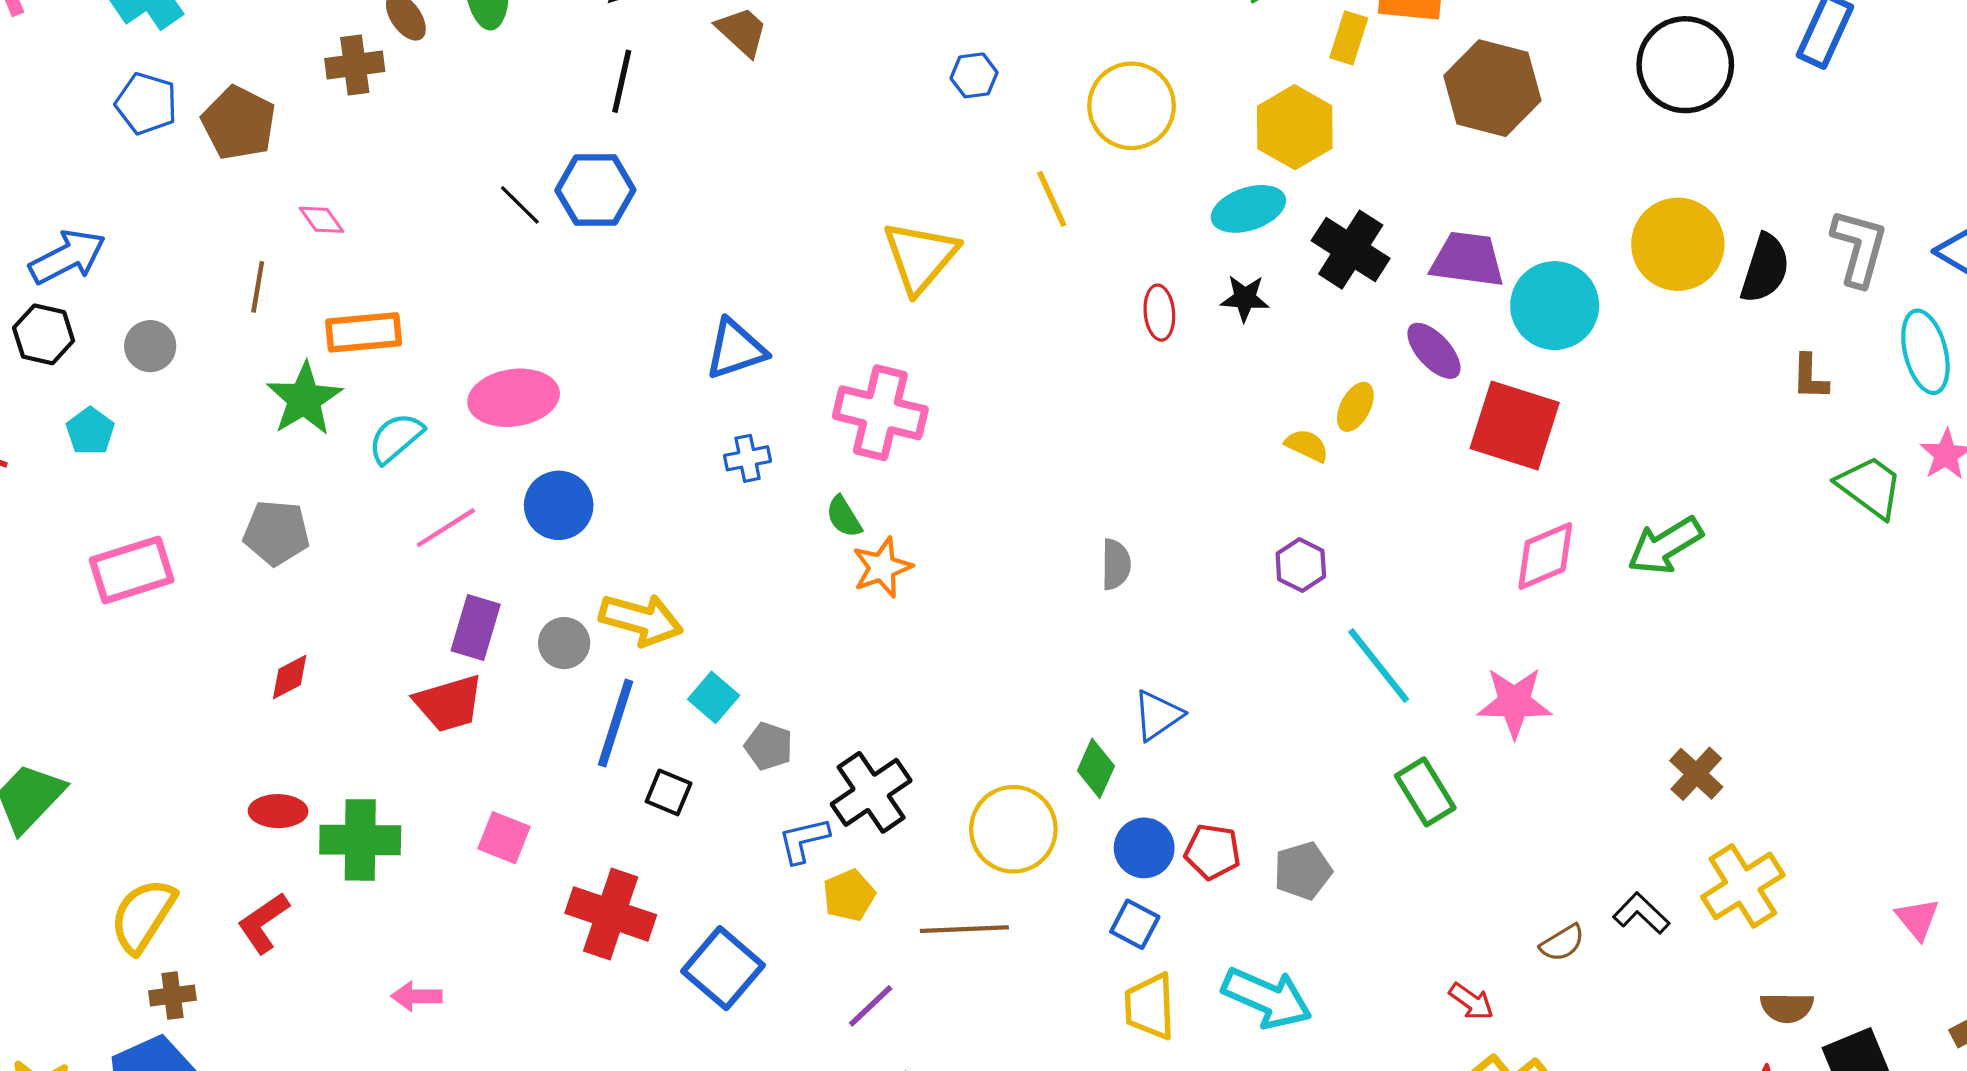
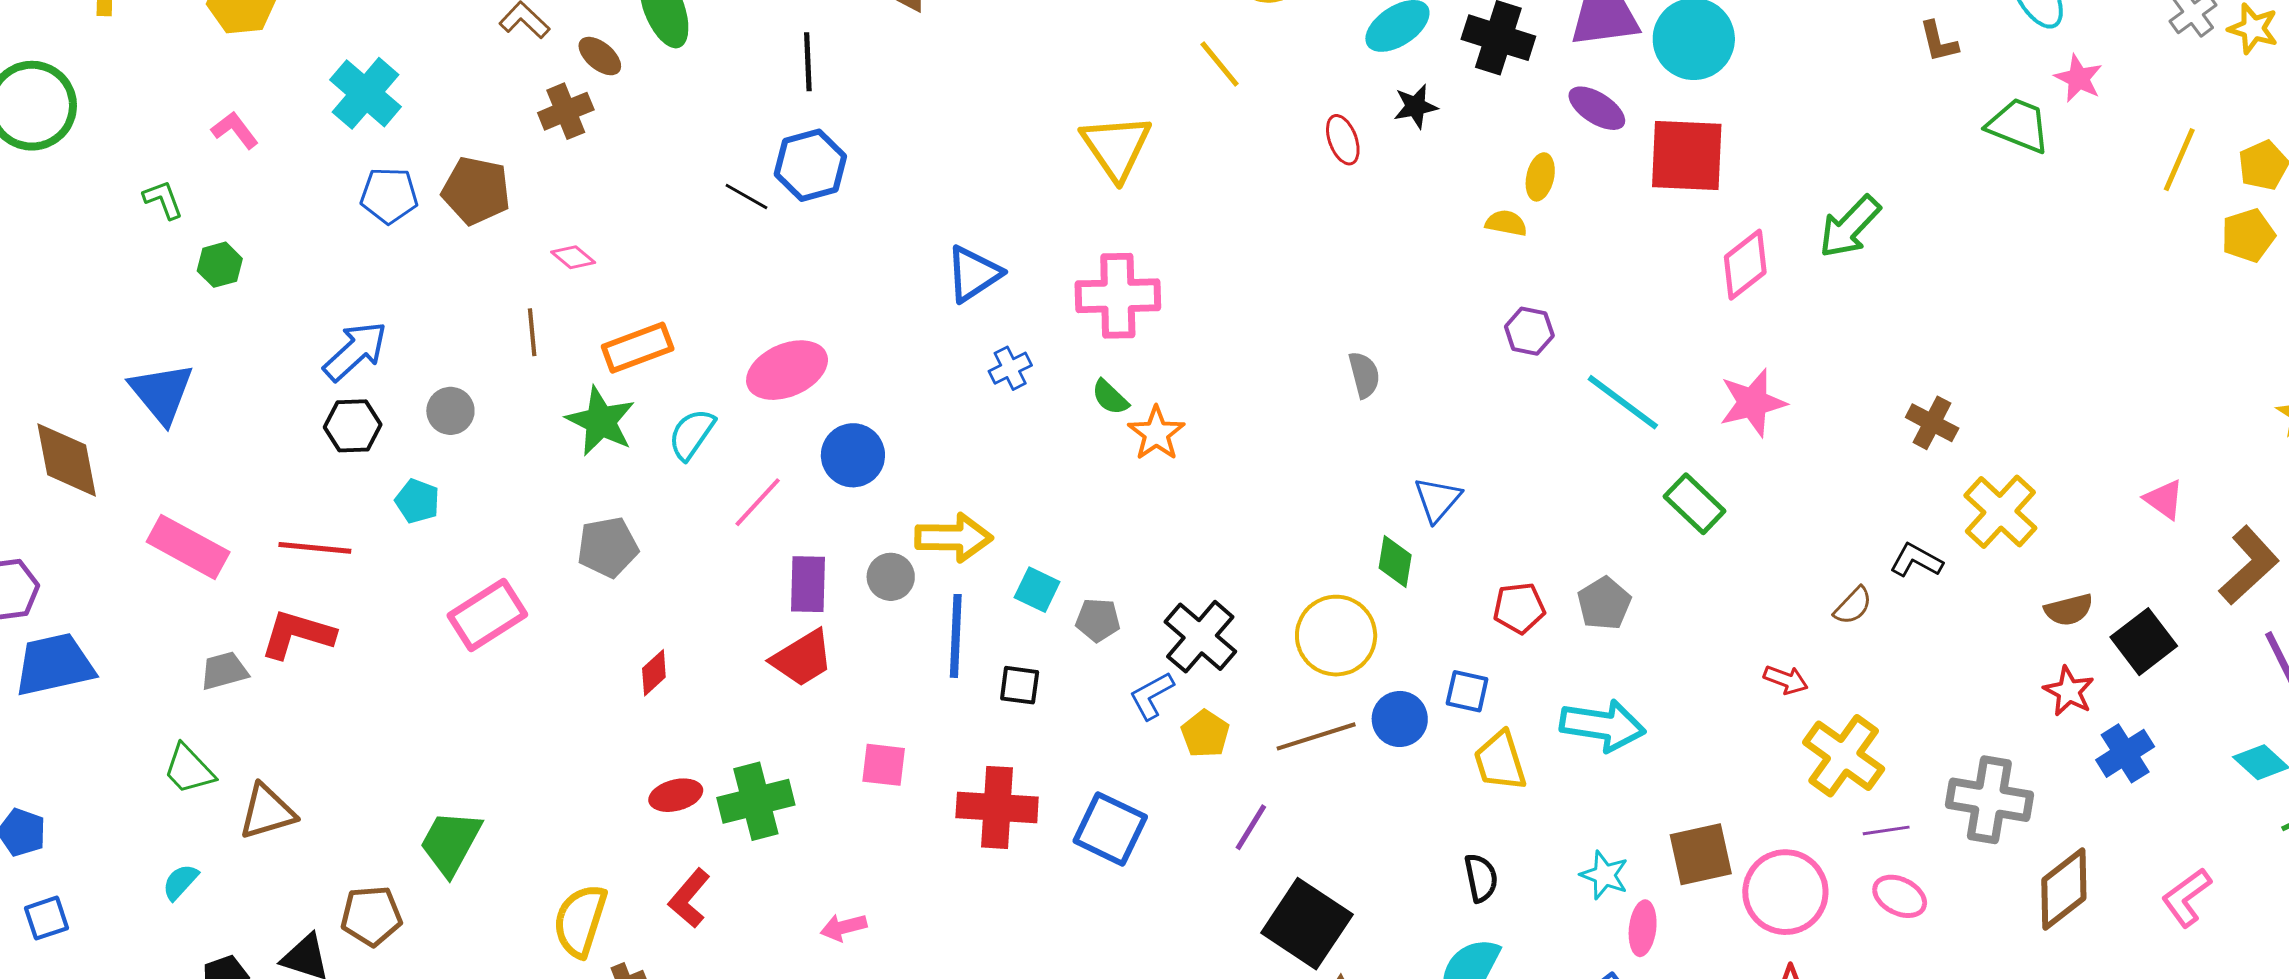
blue circle: (1144, 848) -> (1400, 719), moved

